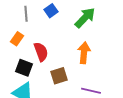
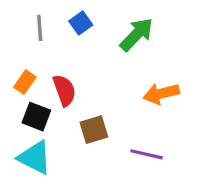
orange rectangle: (17, 39) -> (25, 82), moved
orange arrow: (84, 53) -> (161, 94), moved, turned -110

